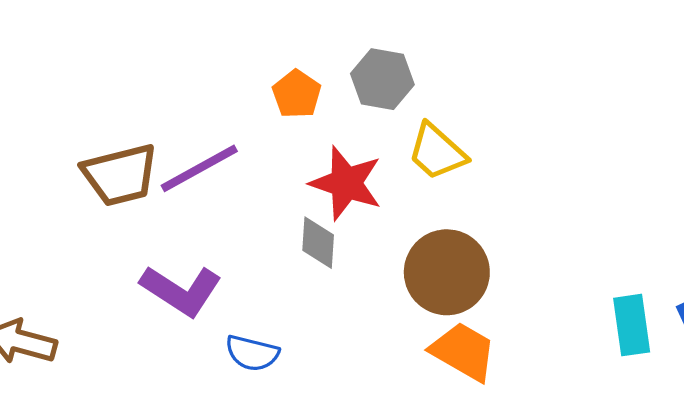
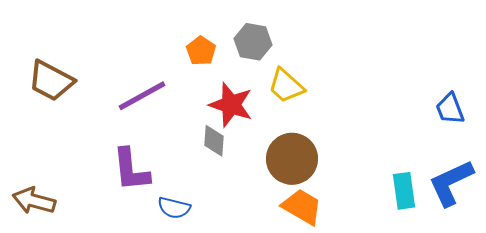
brown trapezoid: (120, 175) -> (51, 81), moved, turned 42
purple L-shape: (181, 290) -> (131, 170), turned 51

